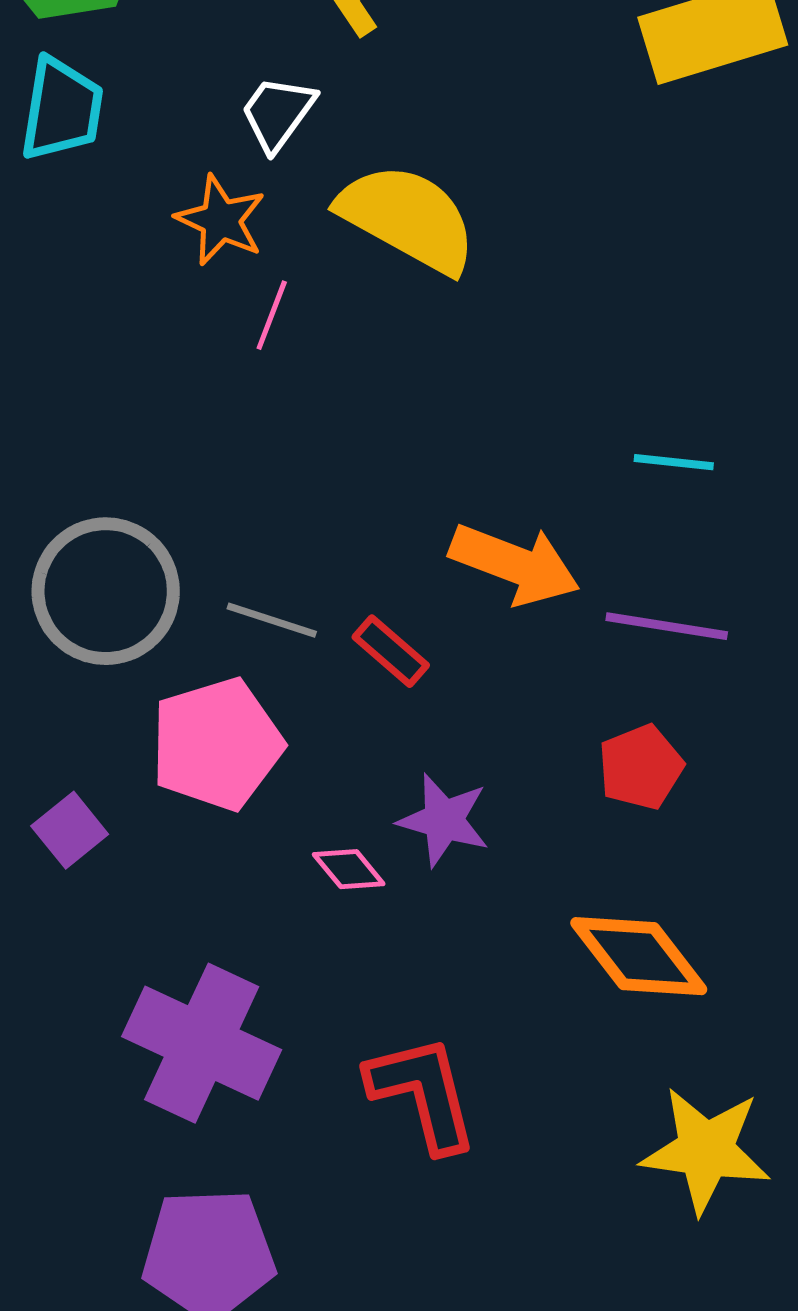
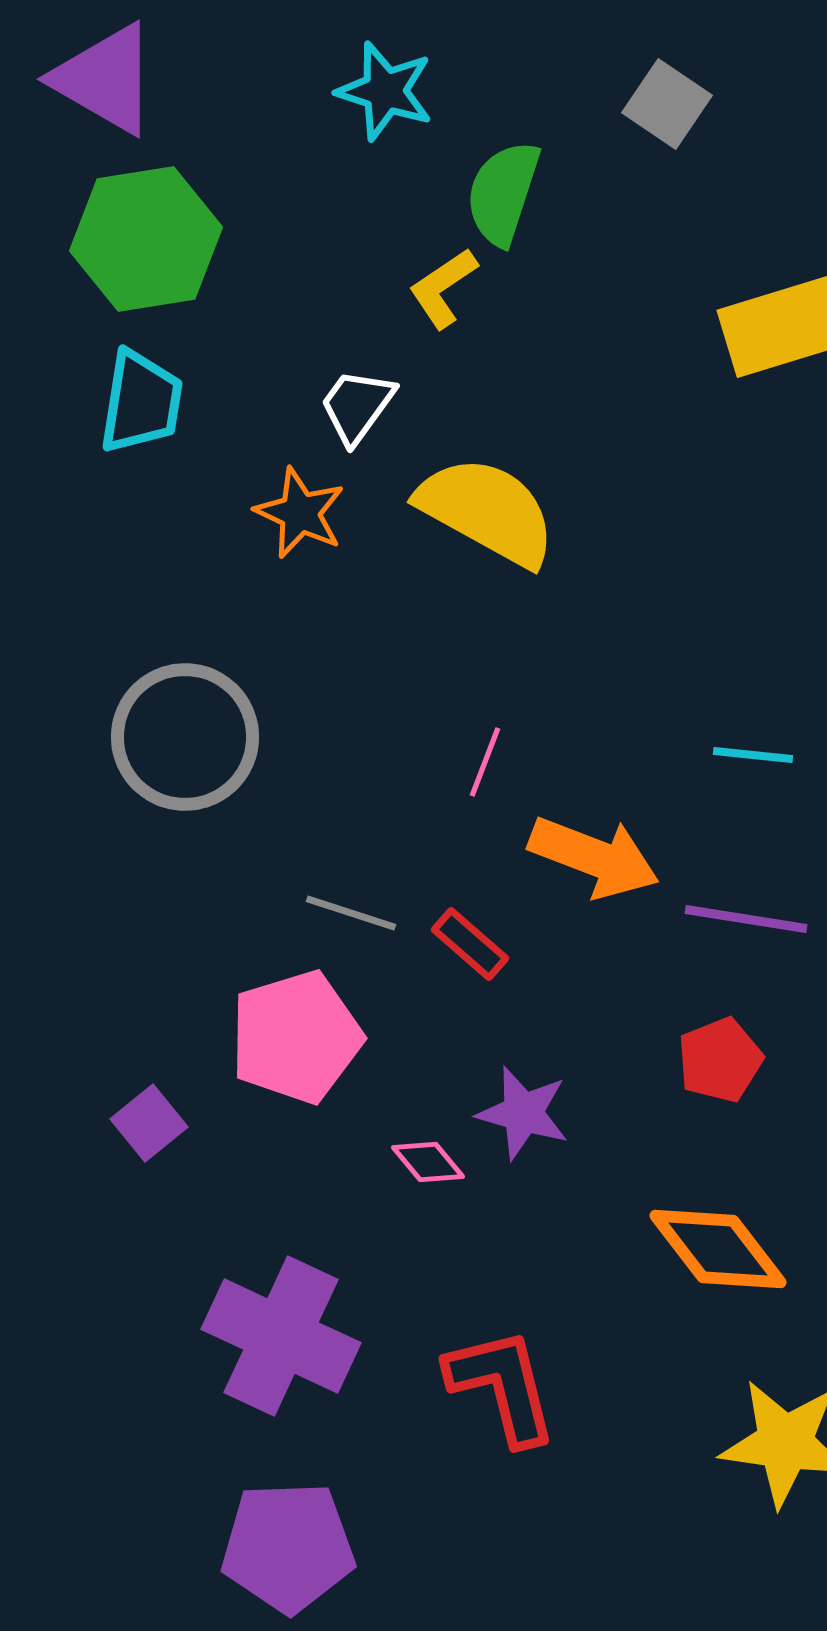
pink line: (272, 315) -> (485, 762), moved
gray circle: (106, 591) -> (185, 737), moved

